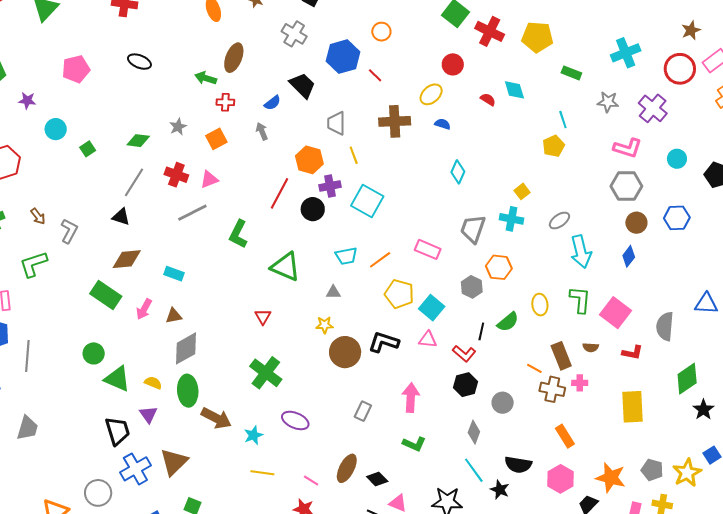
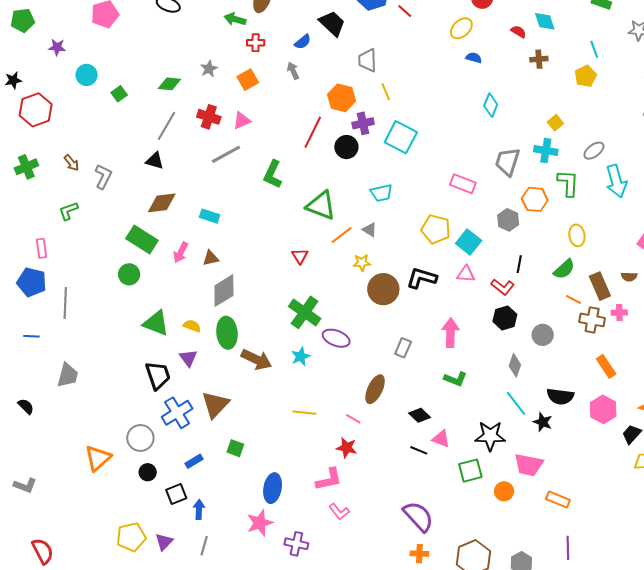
brown cross: (395, 121) -> (539, 59), moved, size x0.6
orange line: (380, 260) -> (341, 235), moved
green L-shape: (33, 264) -> (68, 211), size x0.7
gray triangle: (333, 292) -> (370, 230), turned 35
green L-shape: (580, 300) -> (568, 183), moved
green semicircle: (508, 322) -> (564, 269), moved
green circle: (94, 353) -> (129, 274), moved
purple ellipse: (295, 420) -> (336, 338), moved
cyan star: (253, 435) -> (301, 356), moved
brown ellipse: (347, 468) -> (375, 389), moved

